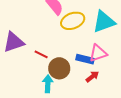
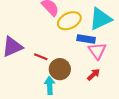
pink triangle: (98, 53) -> (97, 51), turned -42
blue rectangle: (85, 59) -> (86, 39), moved

